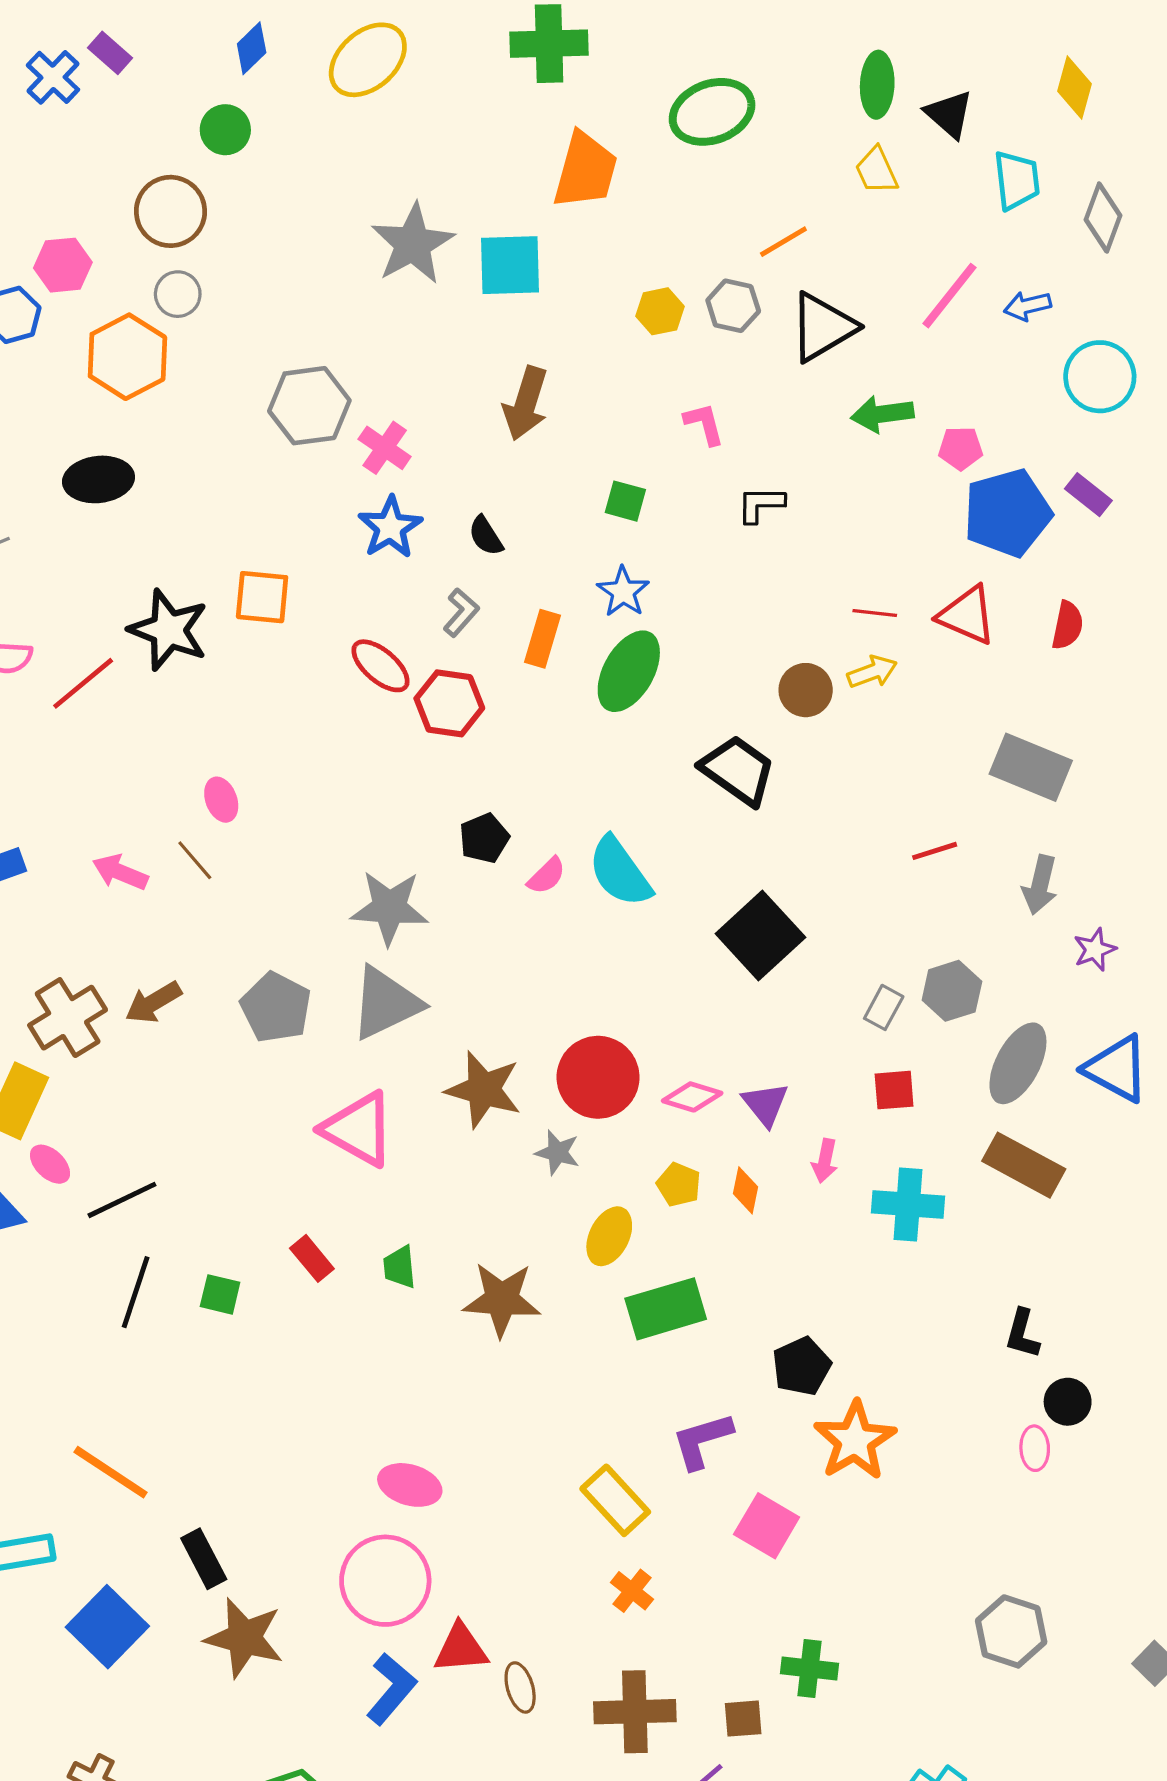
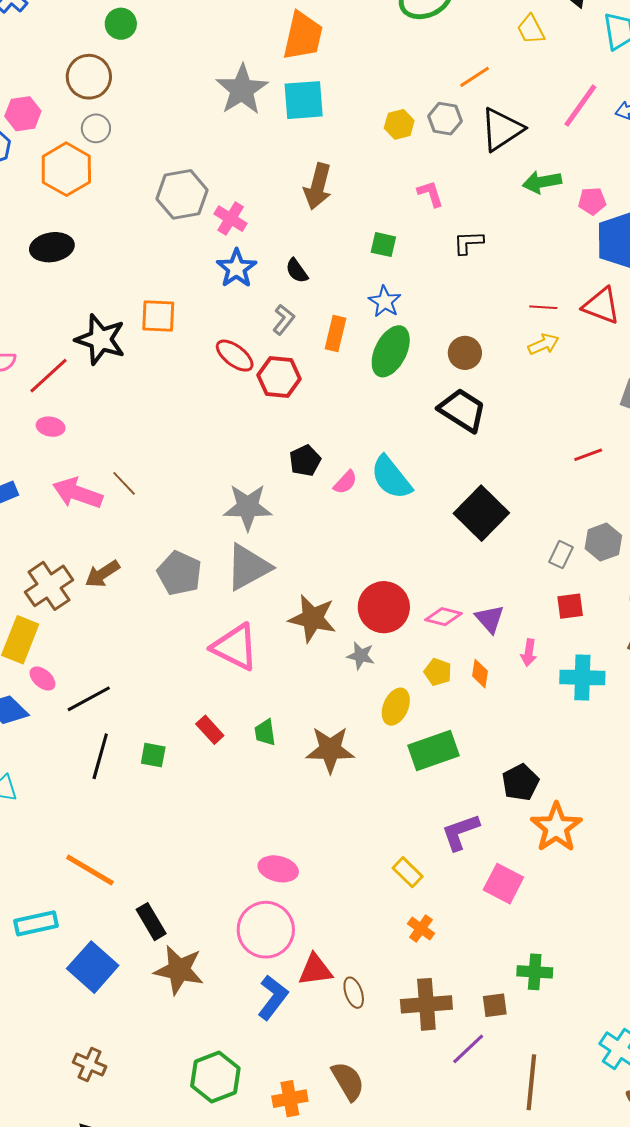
orange trapezoid: (585, 170) -> (303, 36), moved
brown circle: (806, 690) -> (465, 353), moved
pink ellipse: (221, 800) -> (51, 427), moved, turned -56
pink arrow: (120, 872) -> (78, 493), size x1.4
yellow rectangle: (615, 1500) -> (408, 872), size x0.7

